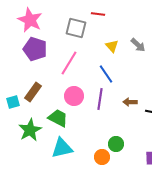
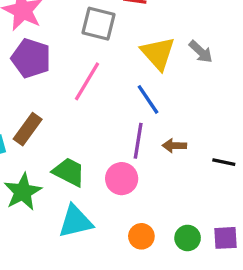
yellow triangle: (112, 46) -> (158, 53), size x1.6
pink circle: (74, 96) -> (122, 179), moved
brown arrow: (130, 102) -> (174, 146), moved
green circle: (116, 144) -> (188, 238), moved

